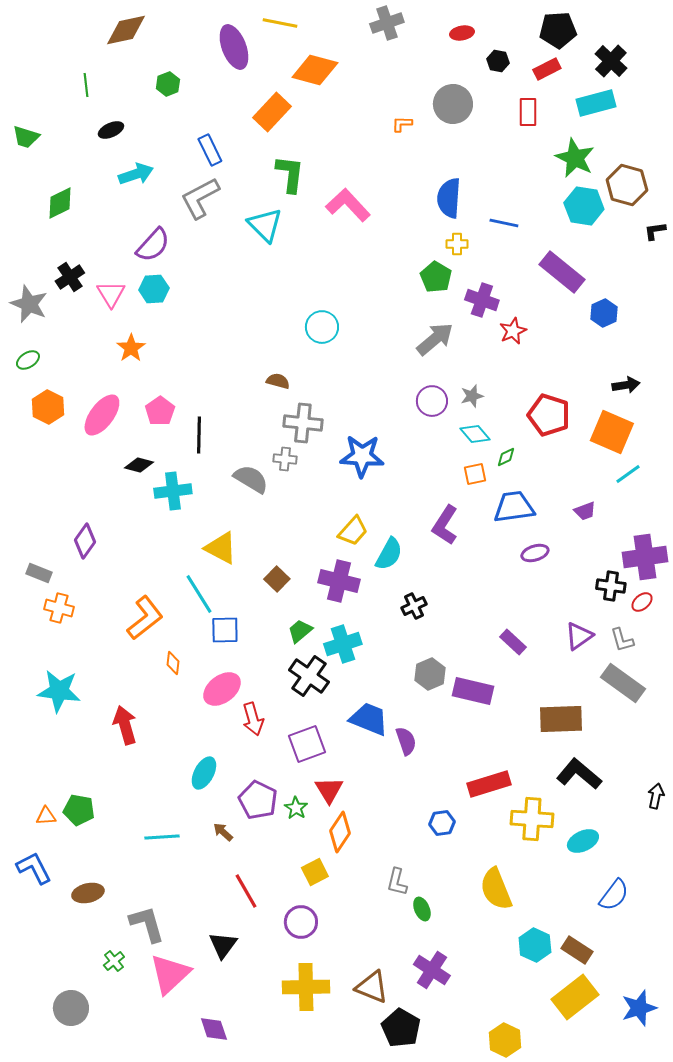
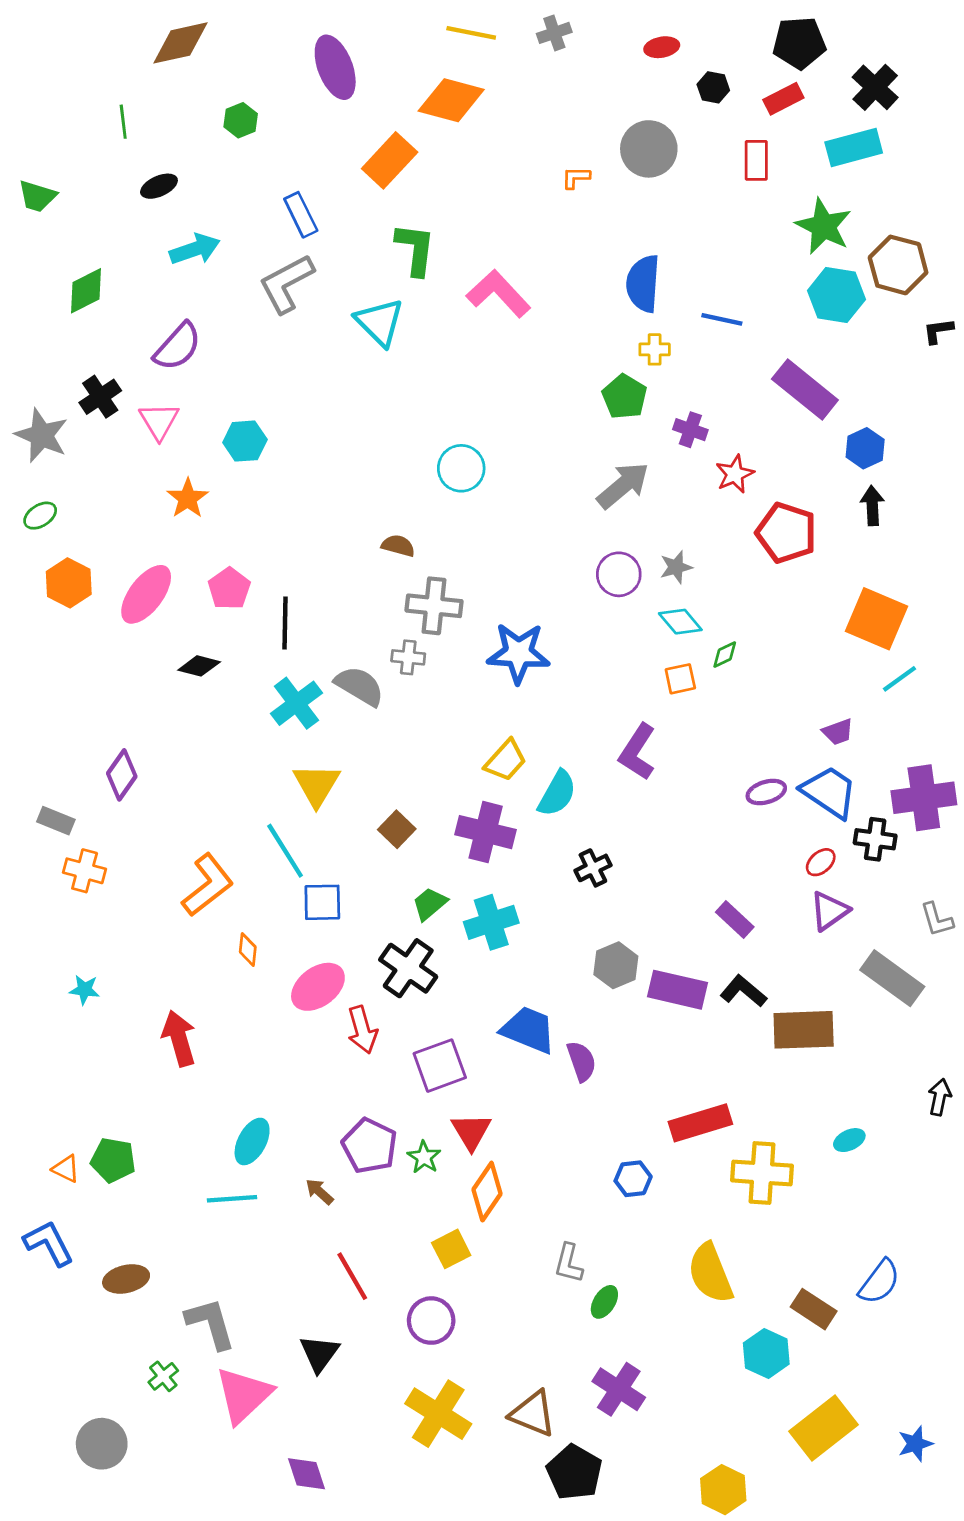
yellow line: (280, 23) -> (471, 33), moved
gray cross: (387, 23) -> (554, 33), size x0.7
purple semicircle: (153, 245) -> (178, 347), moved
cyan hexagon: (154, 289) -> (245, 441), moved
purple cross: (482, 300) -> (690, 430), size x0.7
black arrow: (626, 385) -> (872, 506), moved, turned -84
red pentagon: (549, 415) -> (786, 533), moved
cyan cross: (173, 491) -> (296, 703), moved, turned -30
blue trapezoid: (514, 507) -> (829, 792), moved, turned 42
yellow triangle: (221, 548) -> (317, 785), turned 33
red ellipse: (642, 602) -> (821, 862), moved
gray L-shape: (622, 640) -> (937, 919), moved
black cross: (309, 676) -> (408, 968), moved
cyan star: (59, 691) -> (85, 990), size x0.5
cyan ellipse: (204, 773) -> (252, 1141), moved
black L-shape: (579, 774) -> (743, 991), moved, size x0.7
black arrow: (656, 796) -> (940, 1097), moved
orange triangle: (46, 816) -> (66, 1169), turned 30
cyan ellipse: (583, 841) -> (849, 1140), moved, size x0.7
green ellipse: (422, 909) -> (604, 1302), turned 55
brown rectangle: (577, 950) -> (814, 1309), moved
yellow cross: (306, 987) -> (438, 1414), turned 33
blue star: (639, 1008) -> (915, 1444), size x0.7

